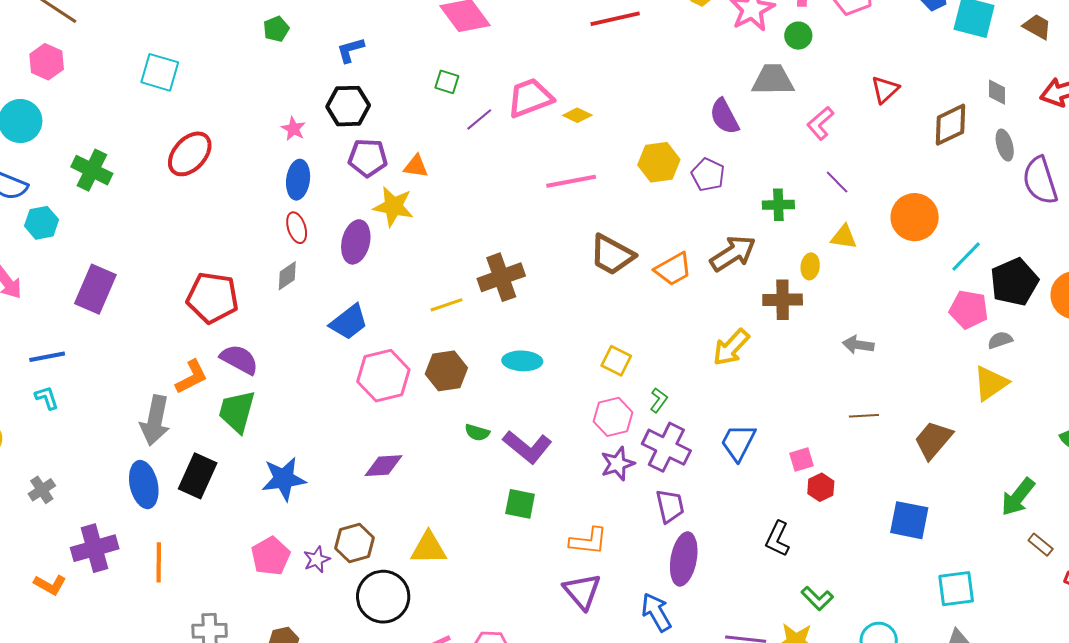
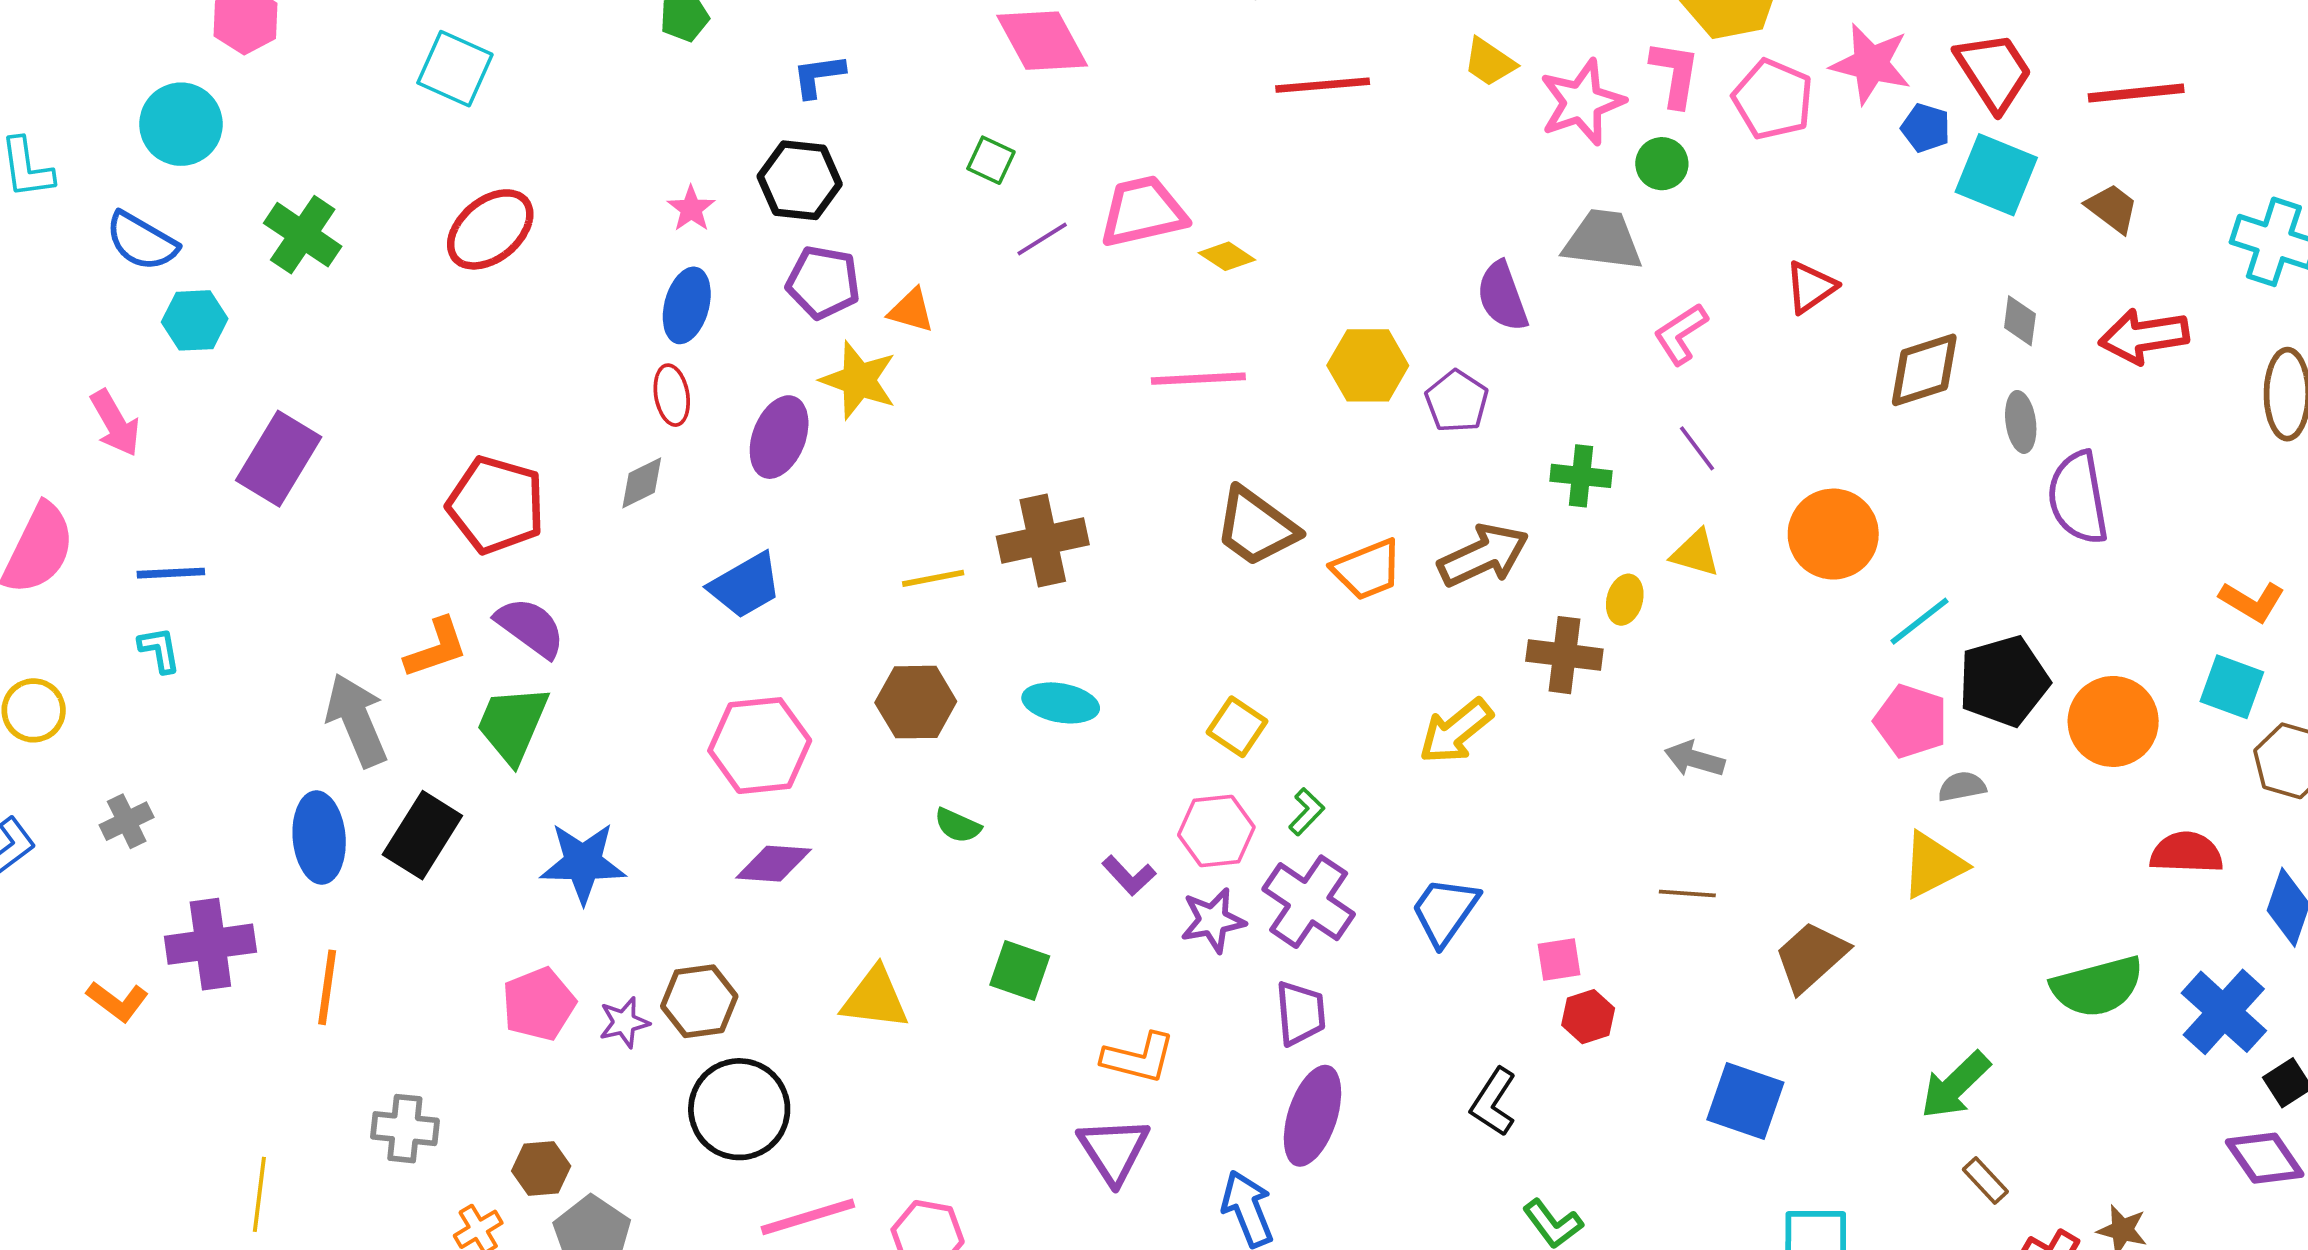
pink hexagon: (383, 376) -> (760, 746), moved
gray arrow: (155, 420) -> (357, 720), turned 138
purple L-shape: (527, 447) -> (1129, 875), moved, size x0.6
yellow triangle: (429, 548) -> (875, 998), moved

